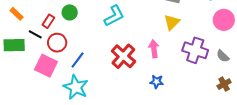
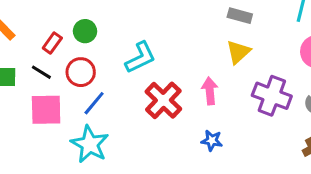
cyan L-shape: (114, 16) -> (140, 58), moved
black line: (35, 34) -> (41, 72), moved
red circle: (57, 43) -> (81, 72), moved
pink square: (46, 66) -> (46, 110), turned -30

